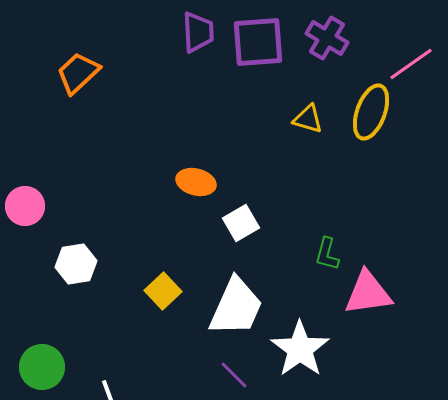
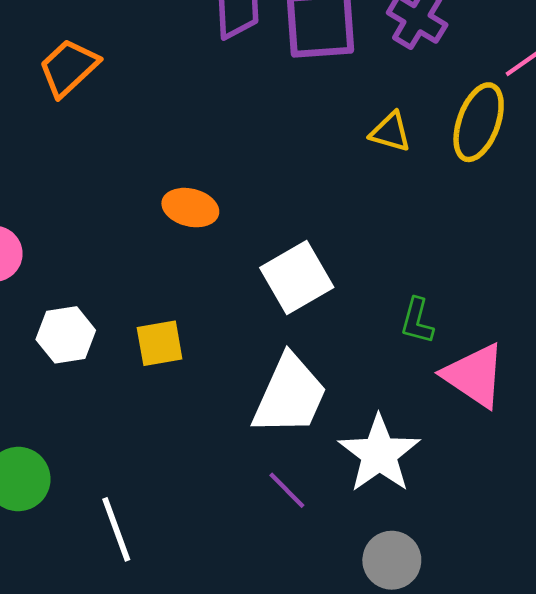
orange ellipse: (196, 182) -> (190, 208), moved
white square: (241, 223) -> (297, 278), size x1.4
yellow square: (163, 291) -> (160, 343), moved, turned 33
pink triangle: (368, 293) -> (474, 375), turned 42

